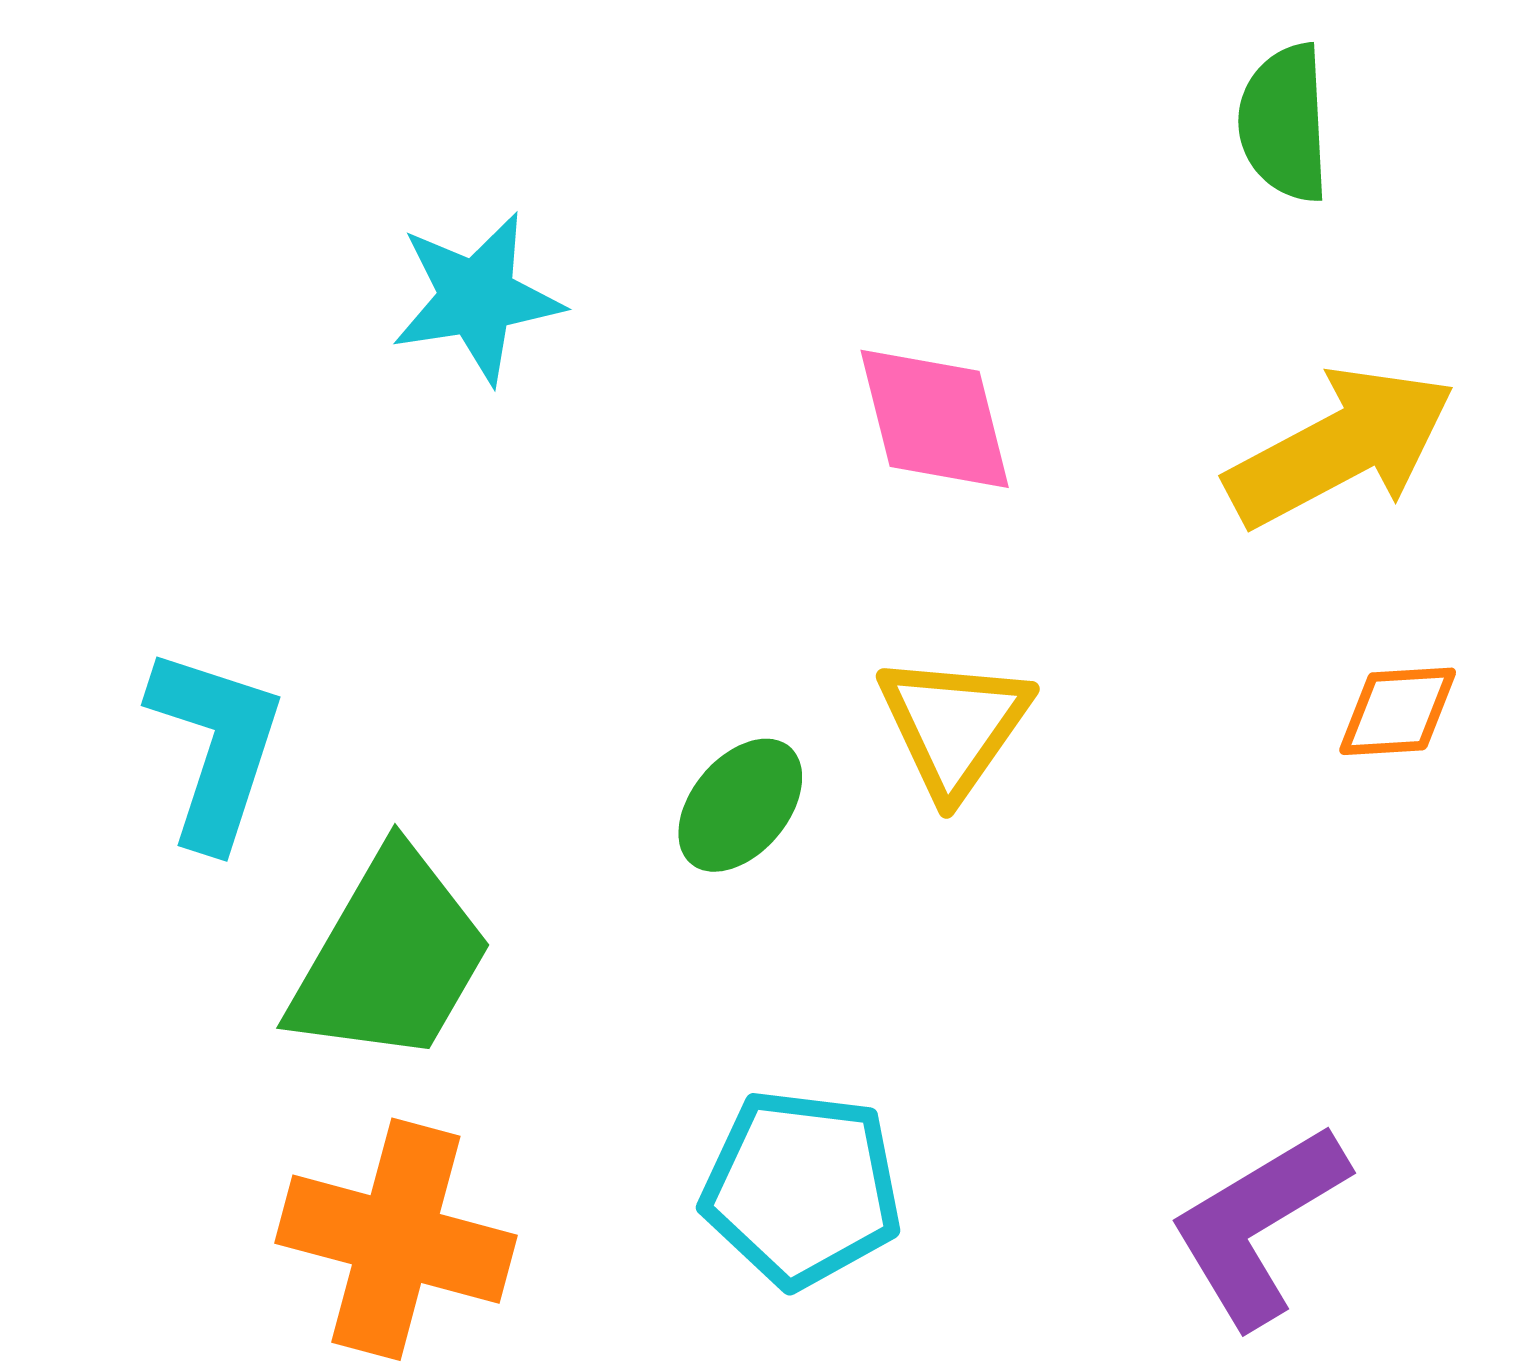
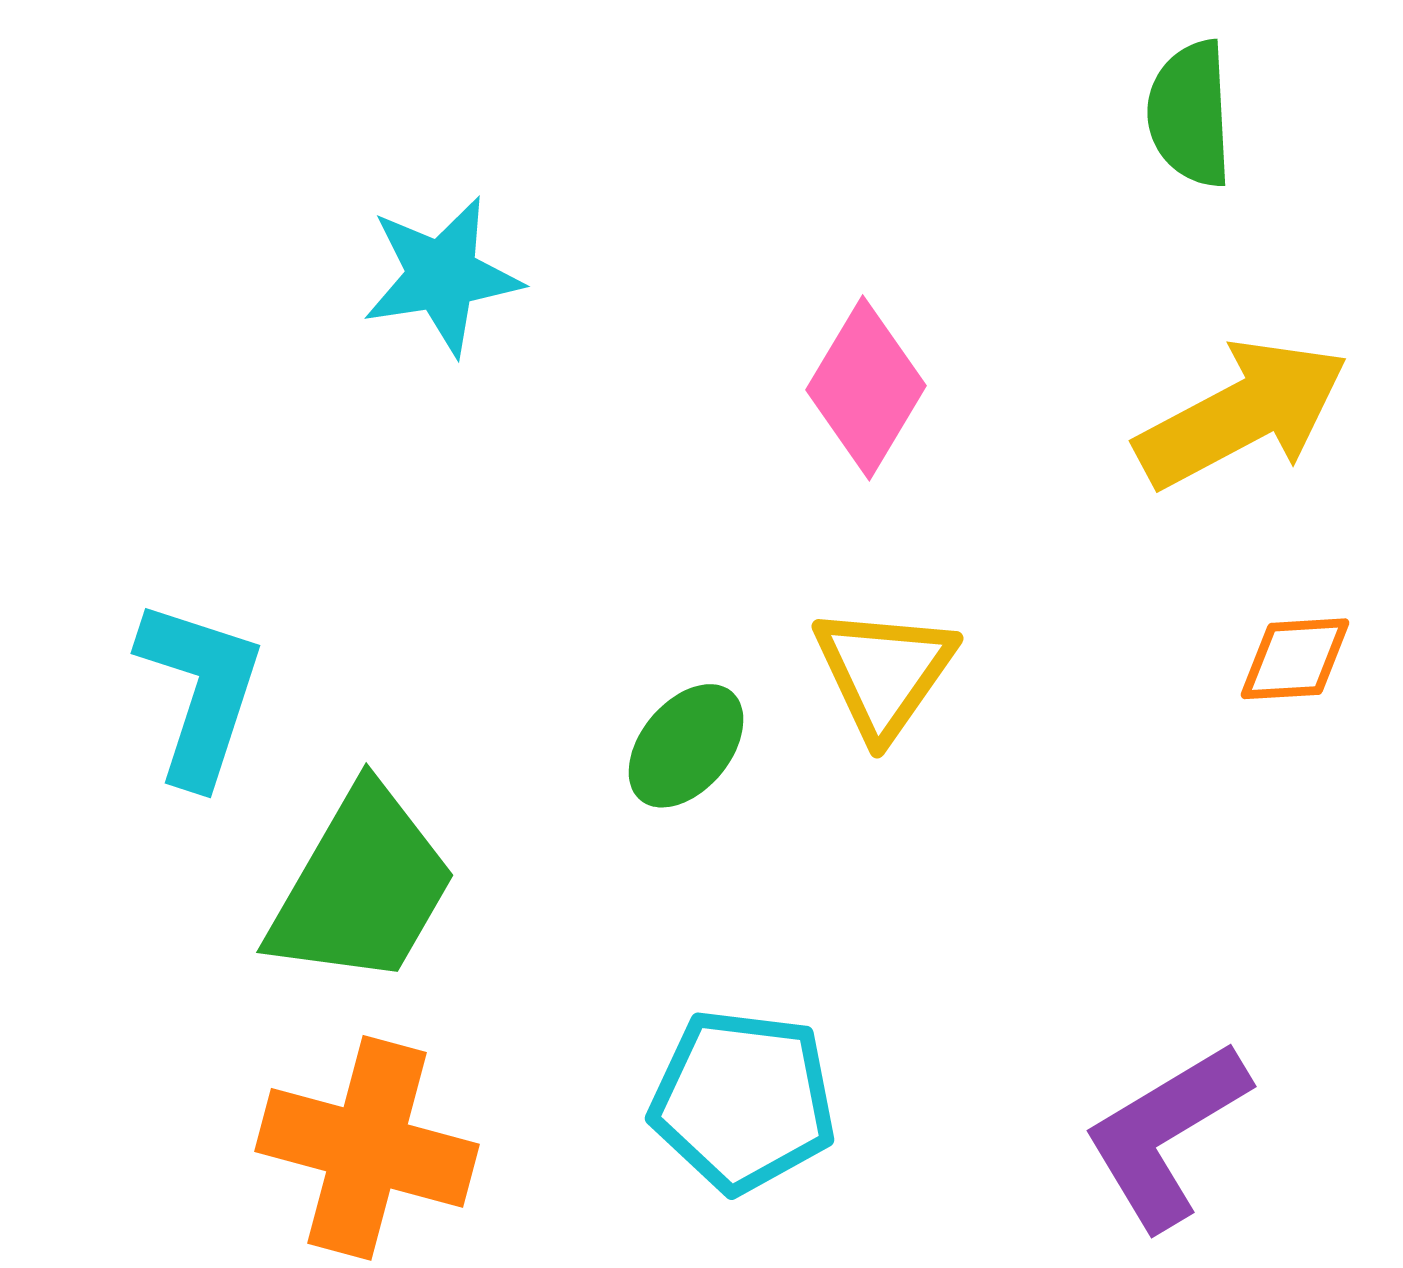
pink diamond: (935, 419) -> (866, 388), turned 45

